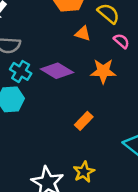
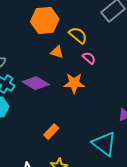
orange rectangle: (84, 121) -> (51, 132), moved

